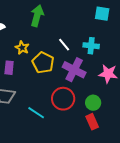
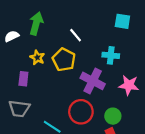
green arrow: (37, 16) -> (36, 23), moved
white line: (64, 45) -> (76, 35), moved
yellow pentagon: (43, 63) -> (64, 60), moved

